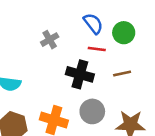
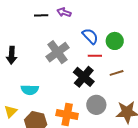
gray cross: (50, 40) -> (57, 52), size x1.6
black cross: (80, 74) -> (84, 77), turned 30

